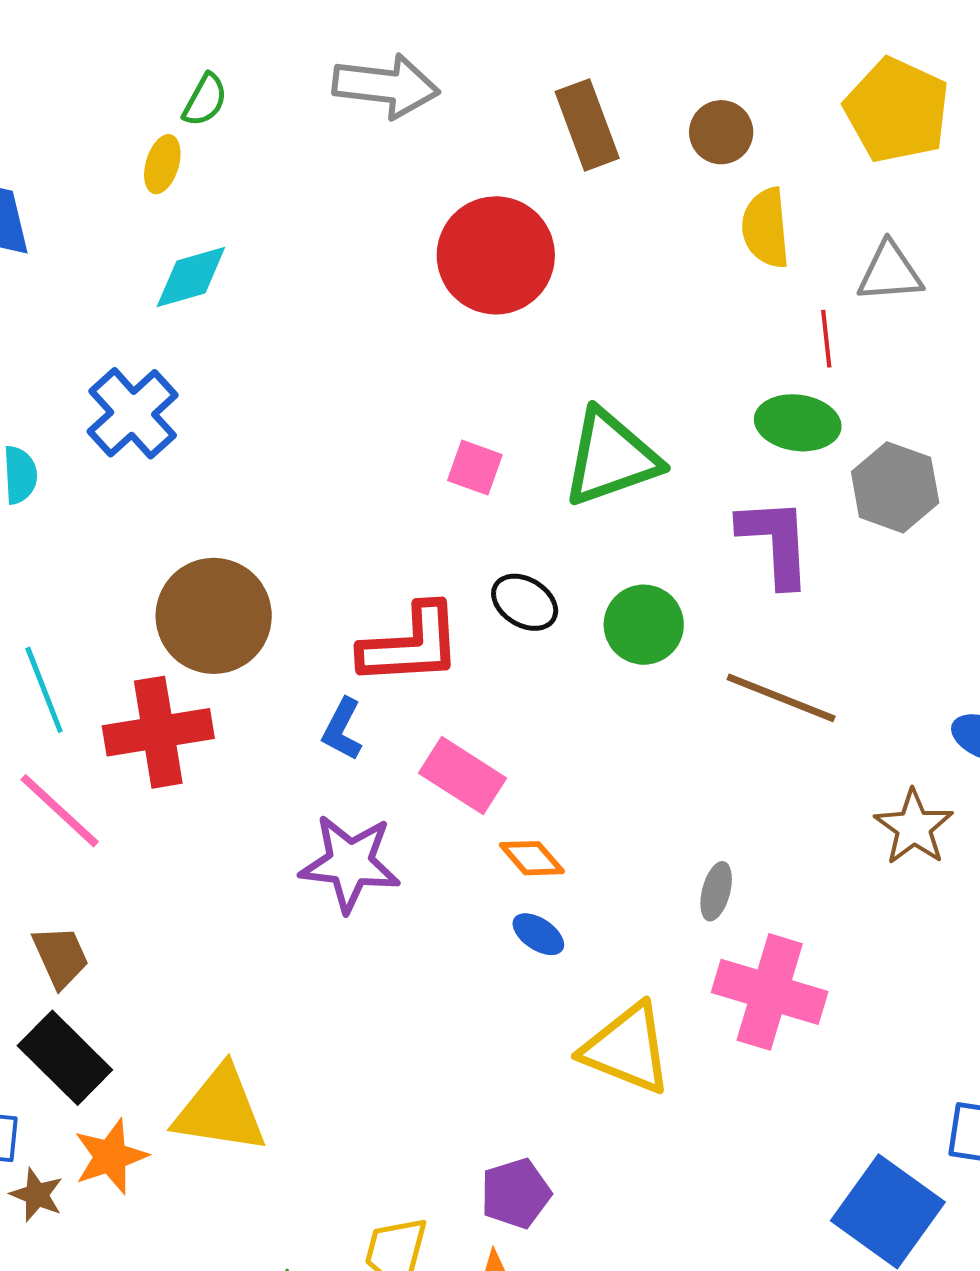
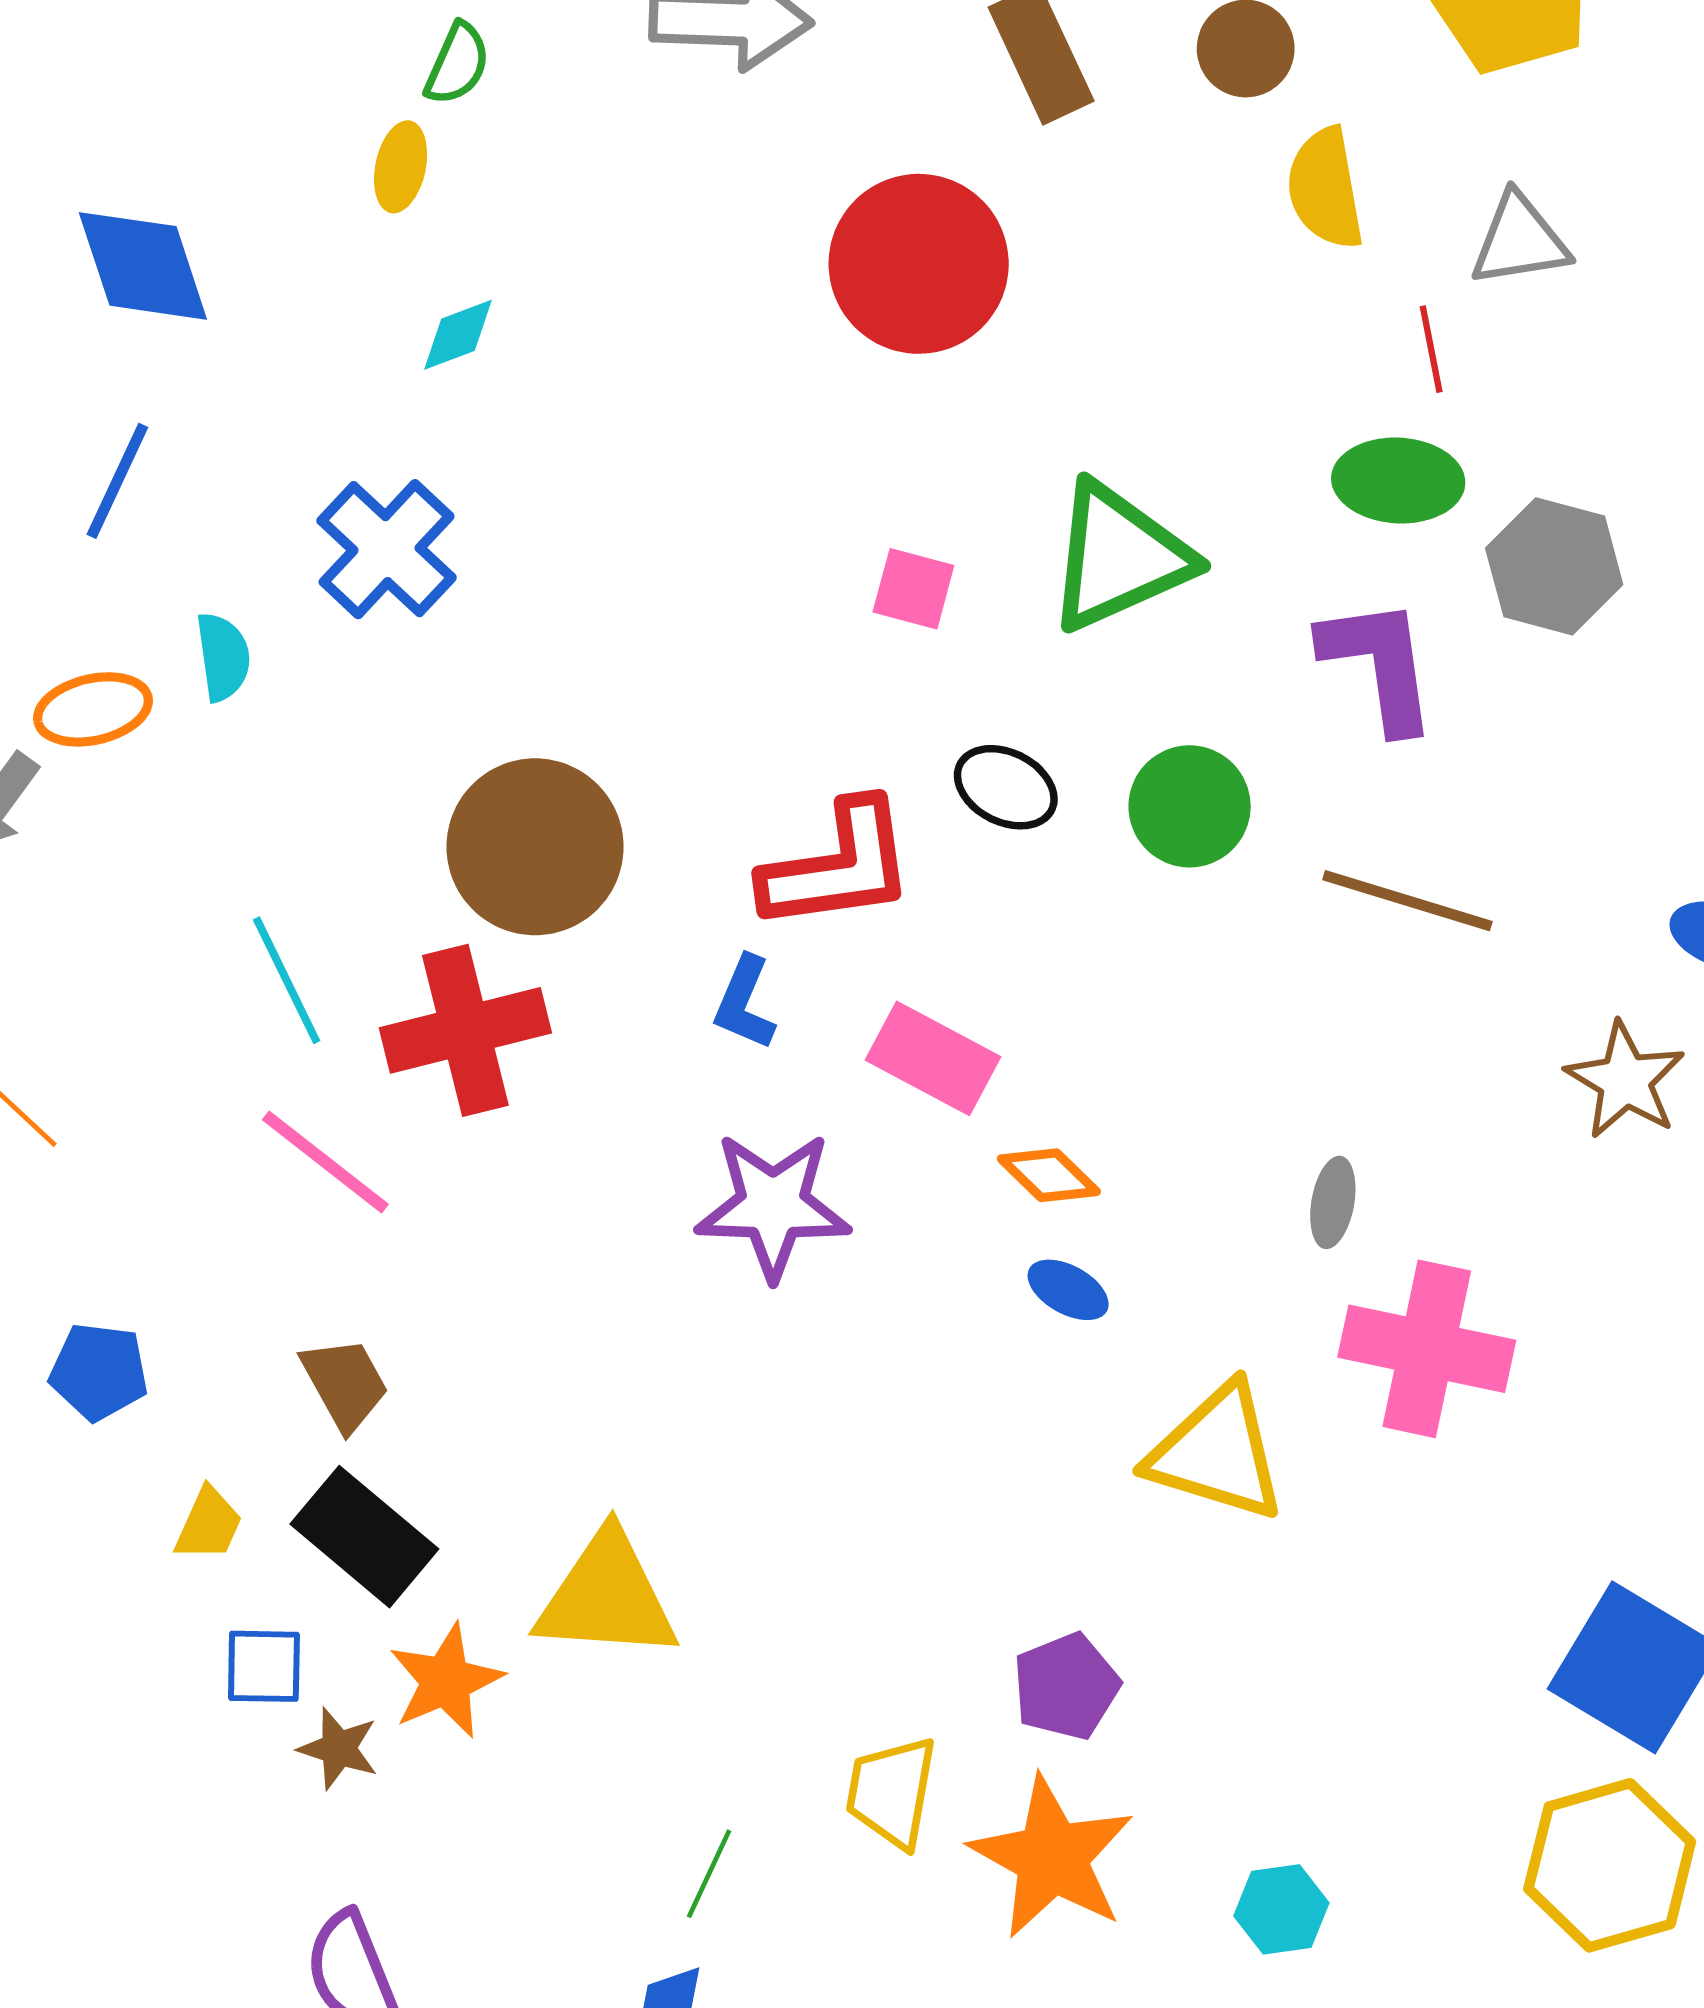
cyan diamond: (191, 277) -> (458, 335), size x0.7

